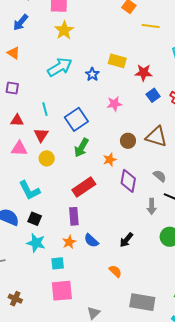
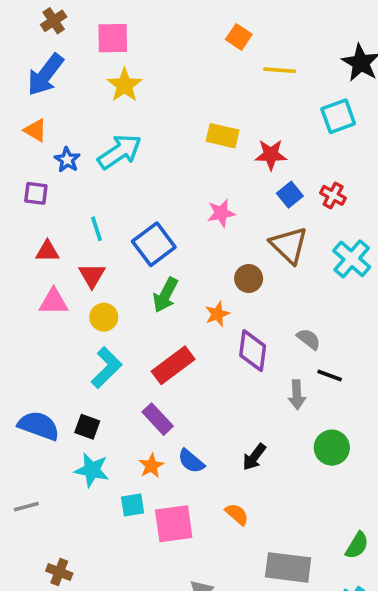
blue arrow: (21, 22) -> (45, 75), size x1.4
blue star: (92, 74) -> (67, 160), moved
brown triangle: (156, 137) -> (289, 245), moved, turned 30
cyan L-shape: (29, 190) -> (106, 368), moved, turned -105
purple rectangle: (74, 216) -> (158, 419), turned -36
pink square: (62, 291) -> (174, 524), moved

